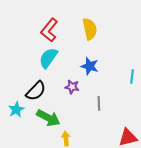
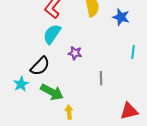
blue star: (90, 66) -> (121, 17), moved
purple star: (72, 87) -> (75, 53), moved

